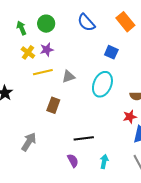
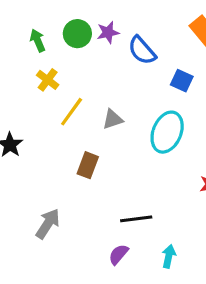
blue semicircle: (86, 23) -> (142, 50), moved
purple star: (47, 50) -> (108, 32), moved
yellow line: (43, 72) -> (72, 112), turned -42
purple semicircle: (73, 161) -> (118, 254), turned -112

